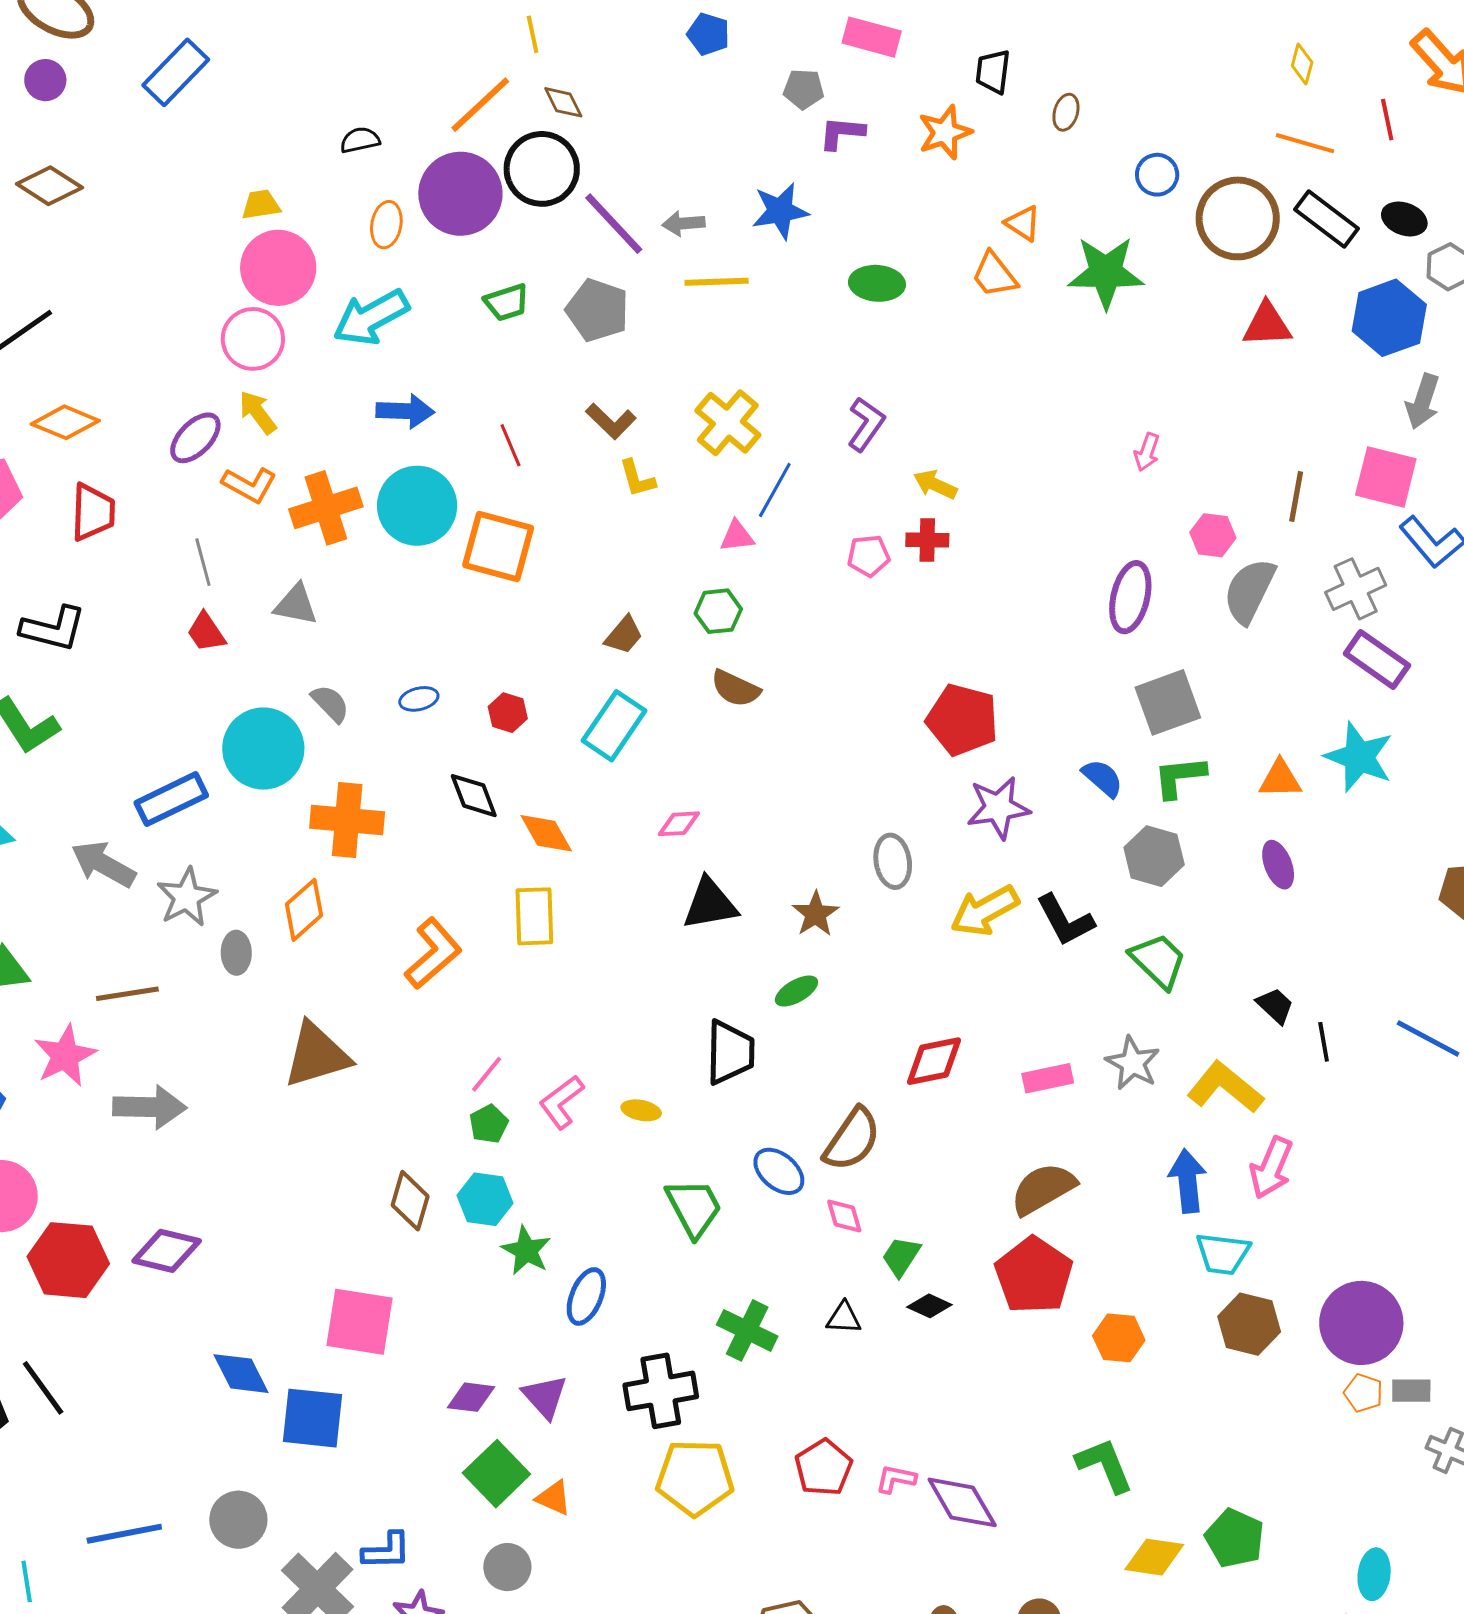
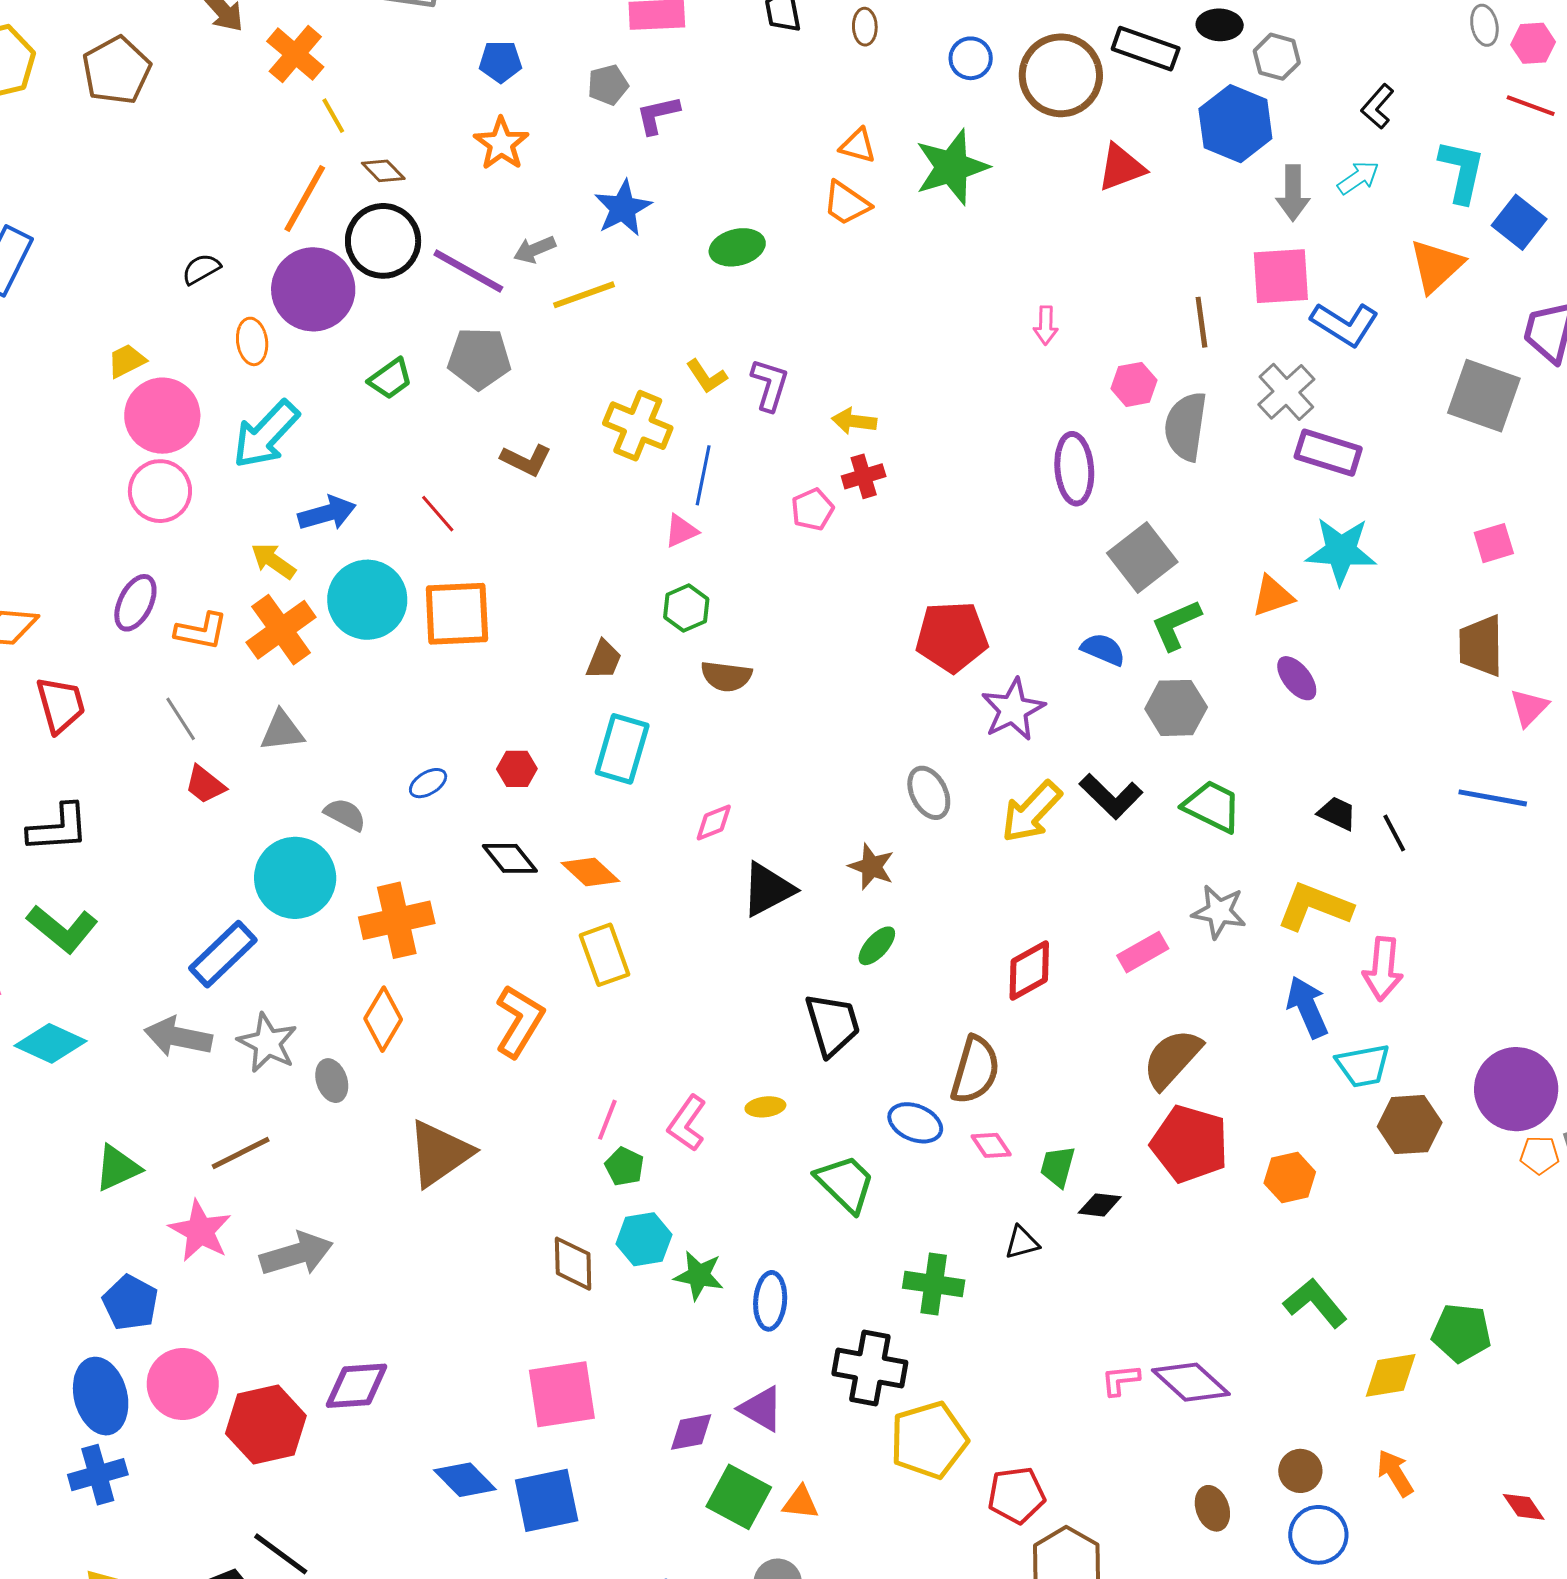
orange star: (945, 132) -> (501, 144), moved
yellow arrow: (258, 412) -> (273, 561), moved
yellow L-shape: (637, 478) -> (706, 376), moved
black cross: (661, 1391) -> (870, 1368), turned 38
red pentagon: (824, 1468) -> (1016, 1495), moved, turned -30

